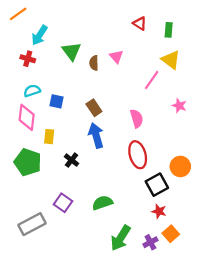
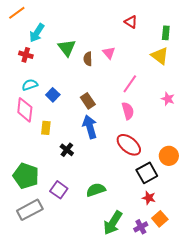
green rectangle: (169, 30) -> (166, 33), moved
pink line: (152, 80) -> (130, 84), moved
blue square: (57, 101) -> (53, 95), turned 32
red ellipse: (138, 155) -> (129, 145), turned -35
green pentagon: (28, 162) -> (26, 176), moved

